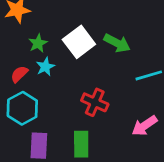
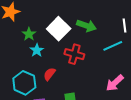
red semicircle: (19, 74) -> (49, 74), moved
red cross: (95, 102) -> (74, 54), moved

